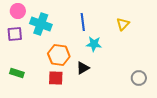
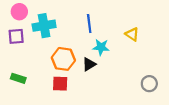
cyan cross: (41, 24) -> (44, 26), turned -30
yellow triangle: (123, 24) -> (132, 34), moved, turned -40
black triangle: (83, 68) -> (89, 64), moved

